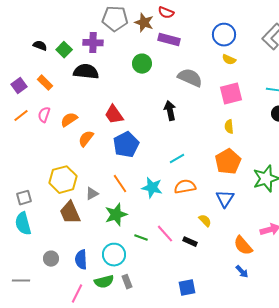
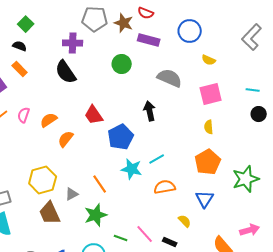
blue circle: (224, 35) -> (190, 31), moved
green square: (64, 50) -> (26, 24), moved
black semicircle: (86, 72) -> (66, 72), turned -130
orange rectangle: (45, 83) -> (20, 69), moved
blue pentagon: (126, 145) -> (121, 137), moved
cyan star: (152, 188) -> (132, 169), moved

